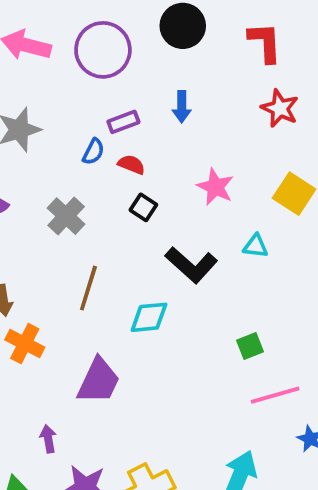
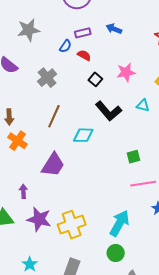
blue arrow: (182, 107) -> (114, 29), turned 105
pink star: (215, 187) -> (126, 72), turned 30
black square: (143, 207) -> (95, 79), moved

